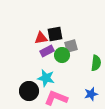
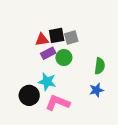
gray square: (71, 46) -> (71, 38), moved
blue star: (91, 94) -> (97, 90), moved

